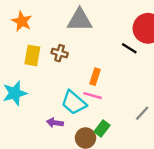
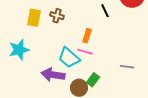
black line: (129, 48) -> (105, 11), moved, turned 32
gray line: (142, 113) -> (127, 67), turned 56
purple arrow: (55, 123) -> (53, 75), size x1.6

